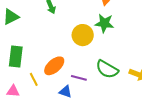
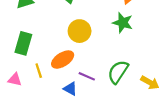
yellow circle: (83, 35) -> (80, 31), moved
green semicircle: (107, 69) -> (118, 72), turned 85

